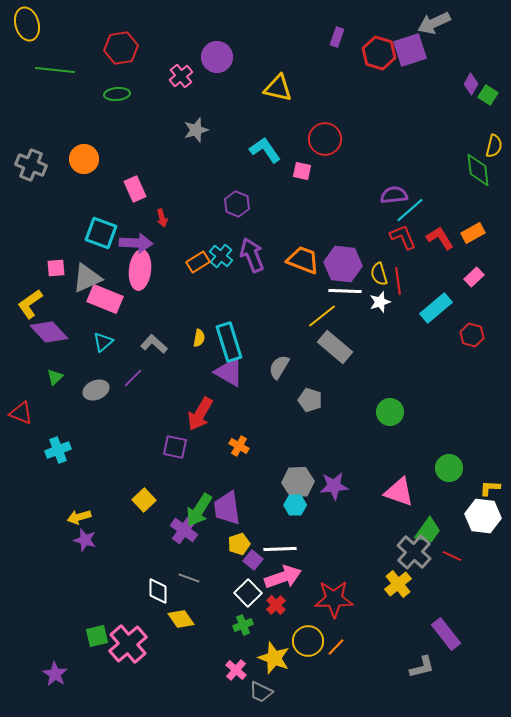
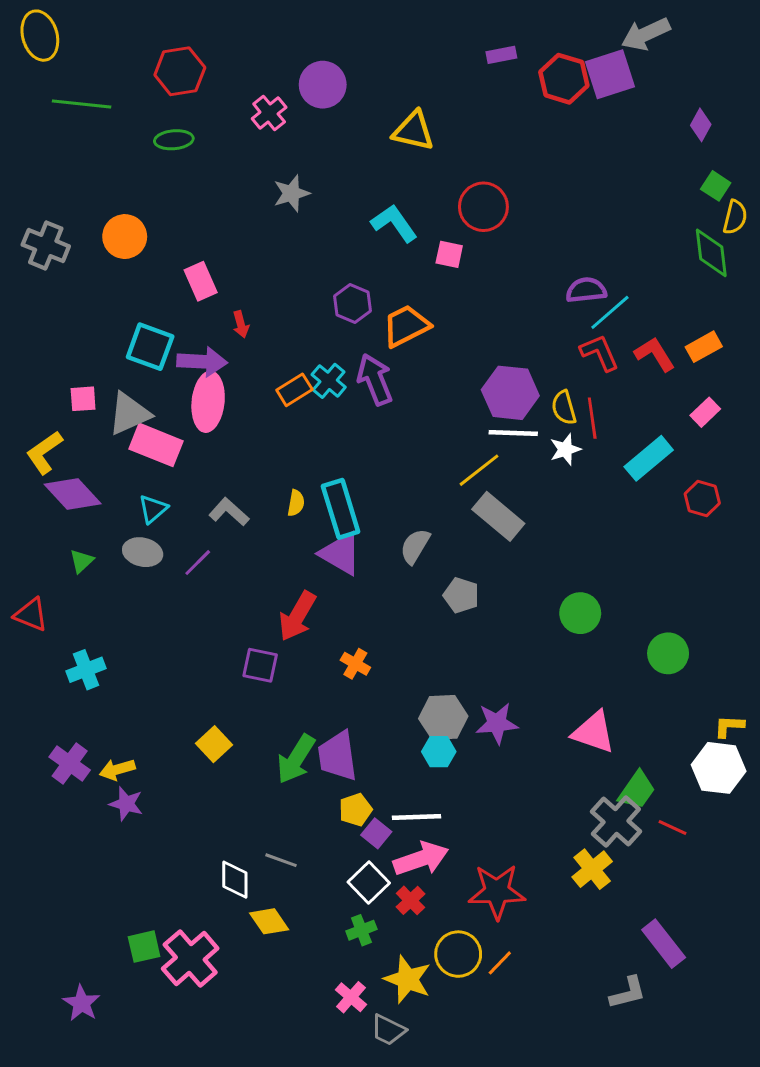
purple rectangle: (337, 37) -> (501, 55), turned 60
green square: (488, 95) -> (716, 186), moved
orange trapezoid: (303, 260) -> (406, 326), moved, turned -48
gray ellipse: (96, 390) -> (143, 552), moved, turned 35
green circle: (449, 468) -> (668, 653), moved
purple cross: (184, 530) -> (70, 763), moved

